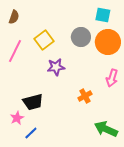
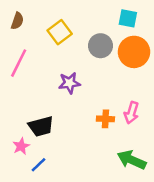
yellow square: (44, 40) -> (60, 32), moved
pink arrow: (112, 78) -> (132, 113), moved
orange cross: (85, 96) -> (105, 119), turned 32

